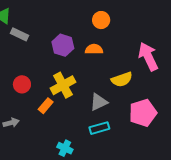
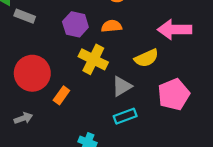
pink arrow: (148, 57) -> (174, 29), turned -60
red circle: (22, 84) -> (32, 73), size x1.8
yellow cross: (63, 85) -> (93, 59), moved, turned -30

